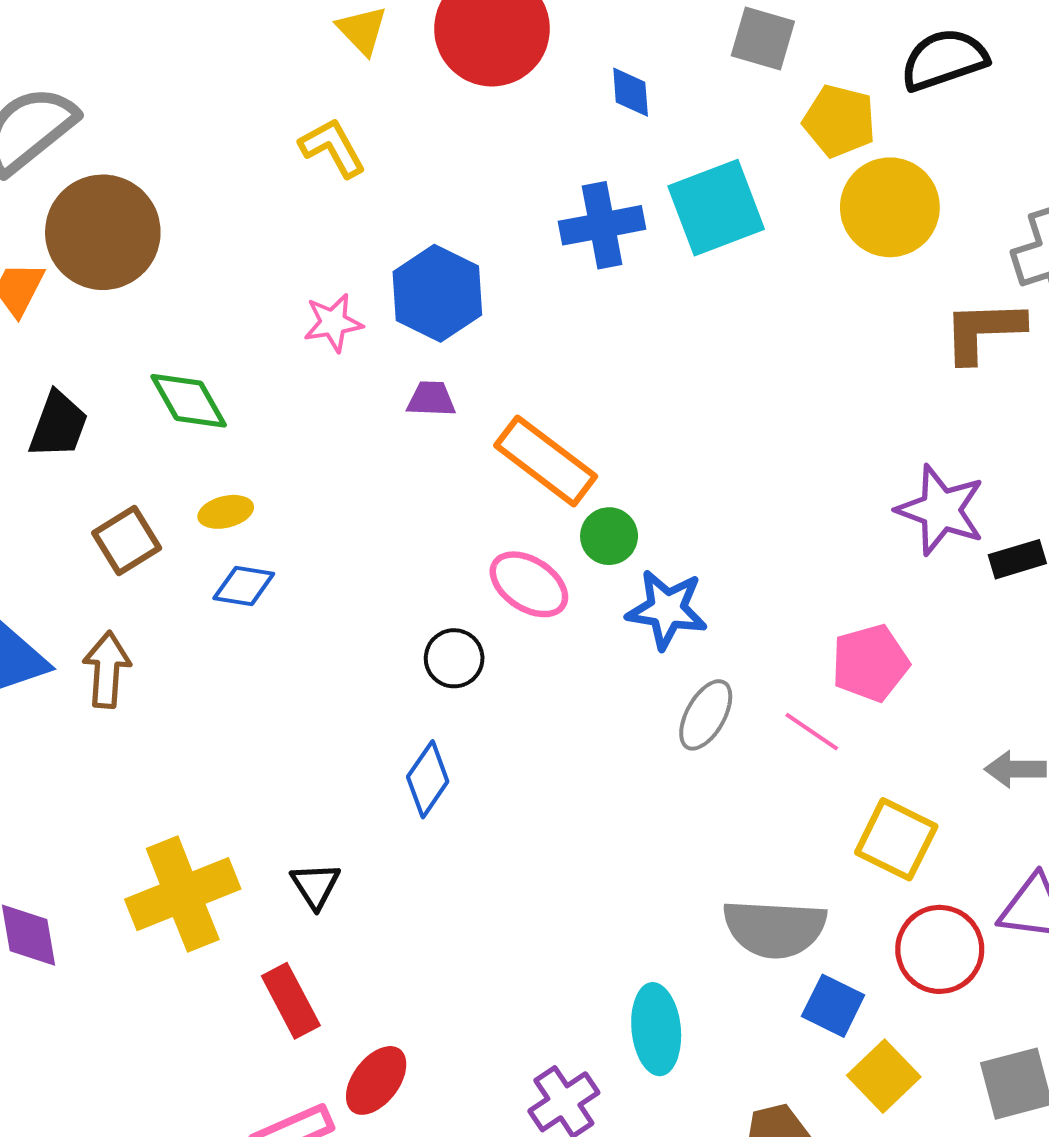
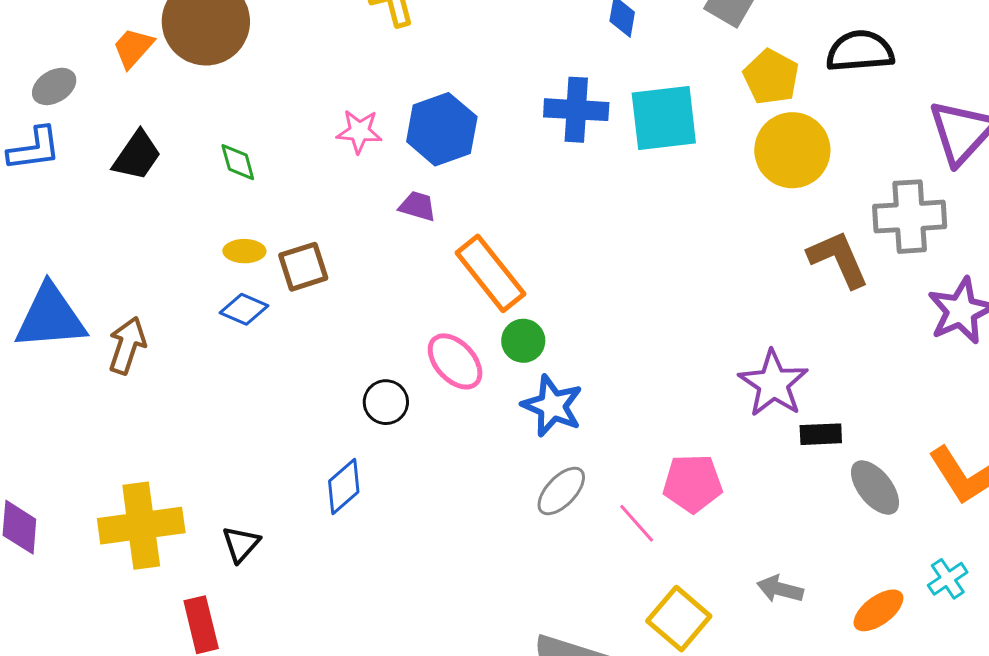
brown L-shape: (983, 331) -> (838, 259), turned 54
green diamond: (189, 401) -> (238, 162), size x0.7
brown square: (127, 540) -> (303, 267), moved

